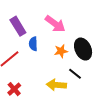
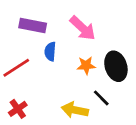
purple rectangle: (18, 26) -> (33, 25), turned -54

